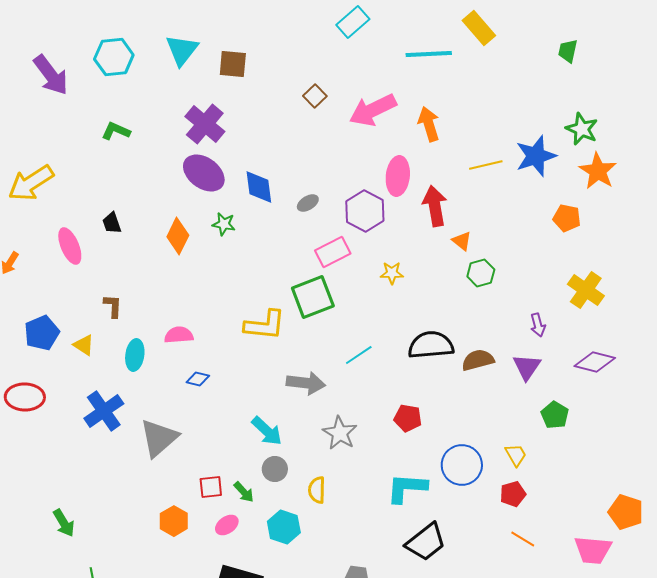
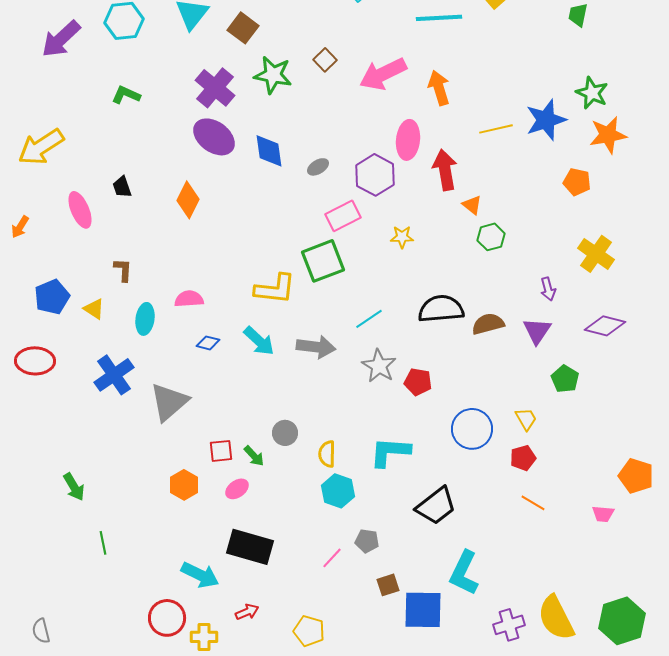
brown square: (233, 64) -> (243, 28), turned 32
purple arrow: (51, 75) -> (61, 39), turned 84
orange star: (598, 171) -> (608, 135), turned 30
green star: (224, 224) -> (273, 75), moved, size x1.6
cyan arrow: (267, 431) -> (259, 341), moved
gray star: (340, 433) -> (379, 366), moved
cyan L-shape: (407, 488) -> (390, 452), moved
cyan hexagon: (284, 527) -> (338, 491), moved
pink trapezoid: (593, 550) -> (603, 514), size x0.6

